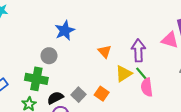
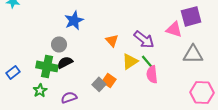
purple arrow: (138, 50) -> (144, 39), turned 130
gray square: (78, 95) -> (99, 84), moved
black semicircle: (55, 98) -> (65, 62), moved

